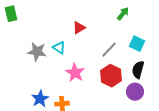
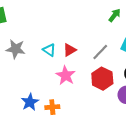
red triangle: (79, 28) -> (70, 50), moved
gray star: (37, 52) -> (16, 49), moved

